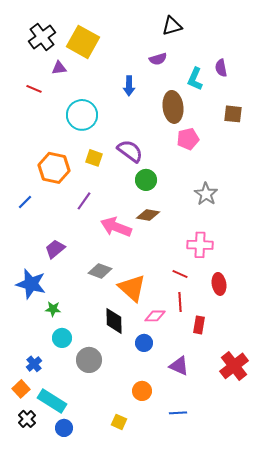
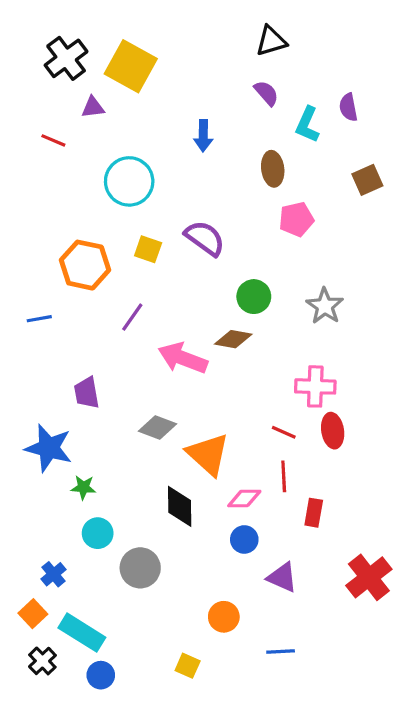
purple semicircle: (158, 59) -> (266, 93), moved, turned -114
brown ellipse: (173, 107) -> (273, 169), size x0.7
brown square: (233, 114) -> (367, 180), turned -30
green circle: (146, 180) -> (254, 297), moved
blue line: (25, 202) -> (39, 319), turned 35
purple trapezoid: (55, 249) -> (87, 393), turned -60
red ellipse: (219, 284) -> (333, 431), moved
blue circle: (144, 343) -> (244, 539), moved

